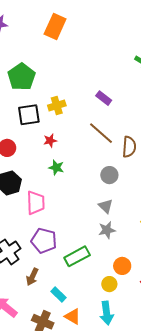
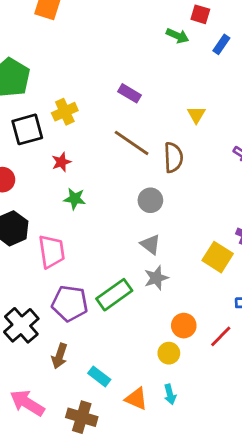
green rectangle: (77, 256) -> (114, 295), moved
cyan arrow: (107, 313) -> (170, 394), size x0.6
orange triangle: (73, 316) -> (136, 399), moved

